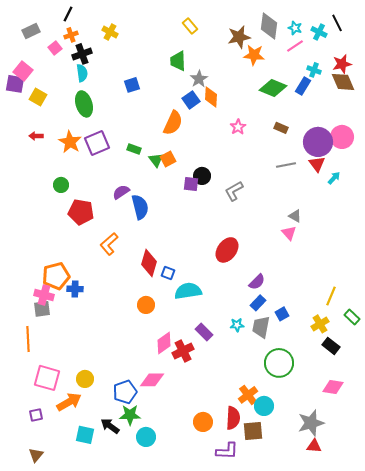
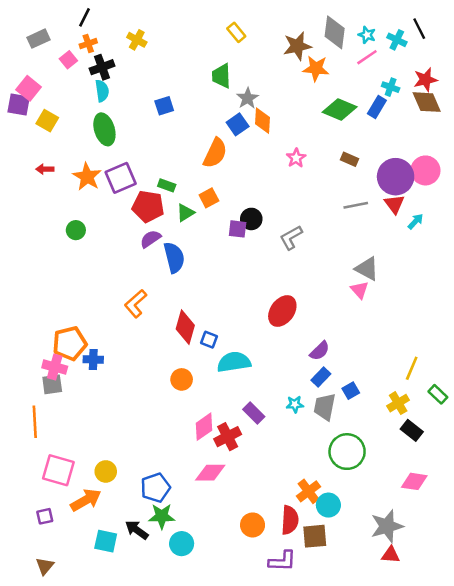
green triangle: (156, 160) -> (185, 213), moved, turned 35
red pentagon: (81, 212) -> (148, 207), moved
gray triangle: (295, 216) -> (367, 269), size x1.5
pink diamond: (152, 380) -> (210, 473), moved

